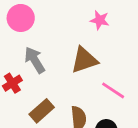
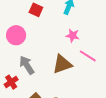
pink line: (113, 90) -> (88, 56), moved

